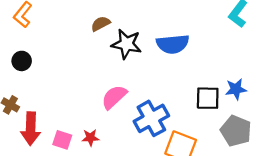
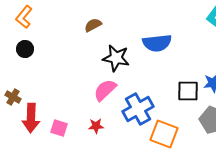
black star: (127, 44) -> (116, 58), moved
black circle: (22, 61) -> (25, 49), moved
red star: (90, 138) -> (96, 126), moved

